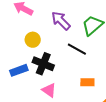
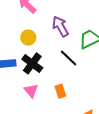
orange rectangle: (87, 82) -> (60, 91), moved, turned 56

